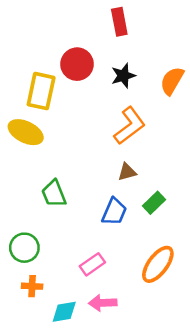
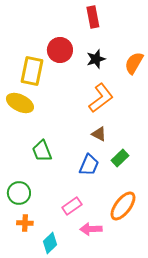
brown triangle: (127, 172) -> (99, 134), turned 42
pink arrow: (103, 303) -> (91, 229), moved
cyan diamond: (64, 312) -> (50, 243), turned -35

